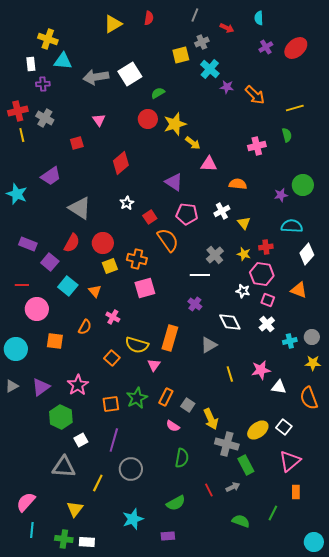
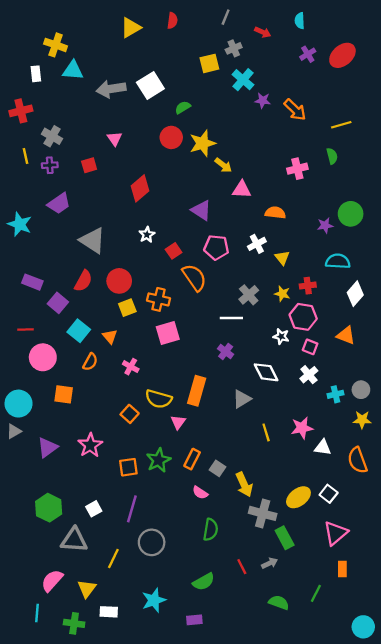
purple cross: (43, 84) -> (50, 165), moved
red cross: (18, 111) -> (21, 111), moved
orange semicircle: (85, 327) -> (90, 362), moved
gray triangle: (12, 386) -> (14, 431), moved
green hexagon: (61, 417) -> (49, 508), moved
pink semicircle: (26, 502) -> (52, 581), moved
white rectangle: (87, 542) -> (109, 612), moved

